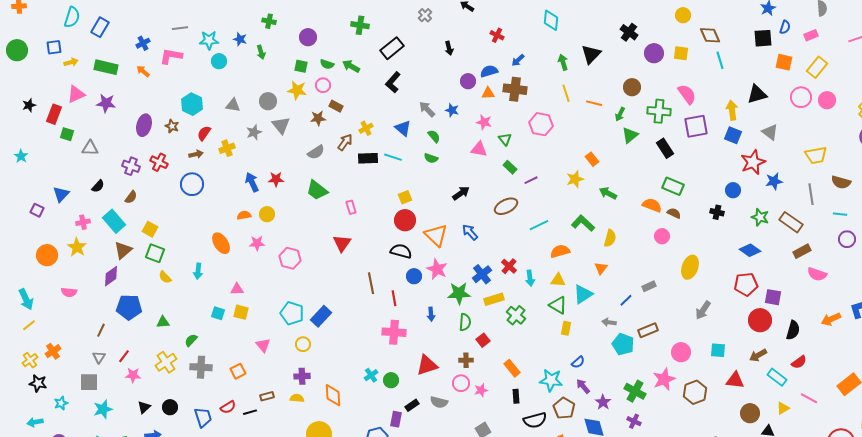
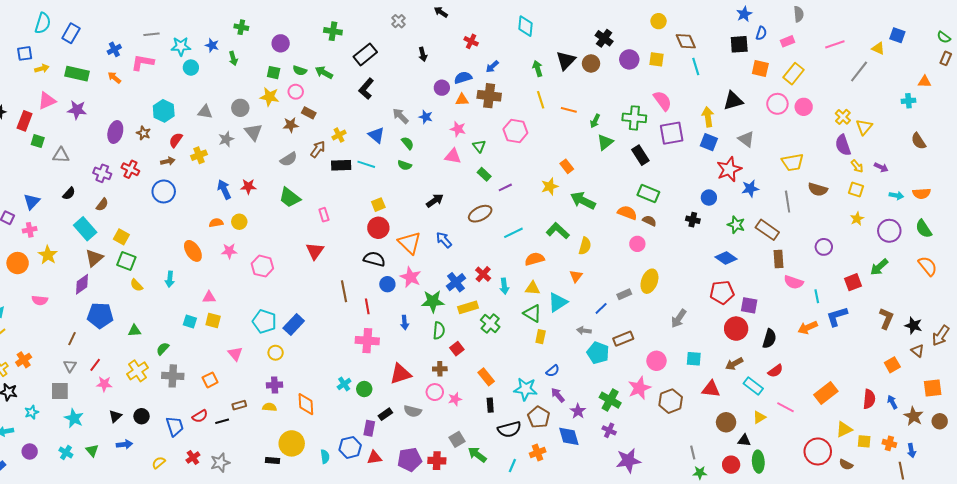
brown circle: (632, 87) -> (591, 63), moved
green arrow: (608, 193) -> (583, 201), size x1.4
cyan line: (840, 214) -> (817, 296), moved, turned 72
pink cross: (83, 222) -> (30, 230), moved
brown rectangle: (802, 251) -> (778, 259), turned -66
yellow ellipse: (690, 267) -> (649, 281), moved
cyan star: (103, 409) -> (74, 418), turned -30

